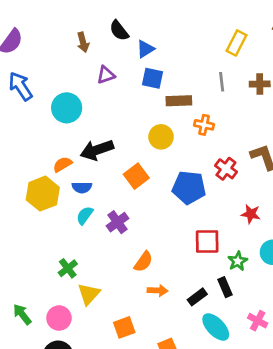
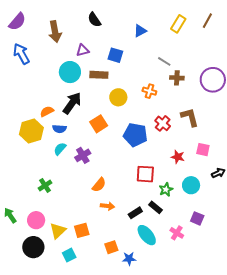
brown arrow: (83, 42) -> (55, 32), moved, size x1.5
yellow rectangle: (237, 43) -> (178, 24), moved
blue triangle: (145, 49) -> (140, 31), moved
gray line: (222, 82) -> (164, 61), turned -56
brown cross: (260, 84) -> (177, 78), moved
brown rectangle: (179, 101) -> (99, 75), moved
cyan circle: (67, 108) -> (70, 72), moved
black arrow: (97, 150) -> (72, 103), turned 140
black rectangle: (225, 287) -> (155, 207), turned -32
yellow triangle: (89, 294) -> (58, 231), moved

